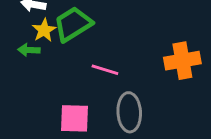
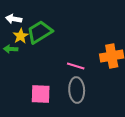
pink line: (105, 70) -> (76, 66), moved

